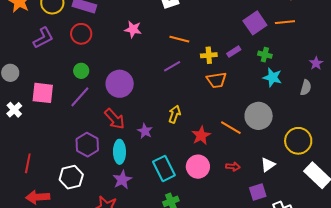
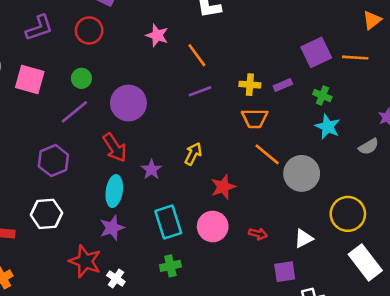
orange line: (179, 39) -> (197, 55), moved, turned 30
gray semicircle: (306, 88) -> (369, 147), turned 35
pink square: (43, 93) -> (30, 79), moved
orange line: (231, 128) -> (267, 154), moved
purple hexagon: (87, 145) -> (53, 161), moved

